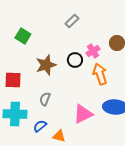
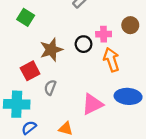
pink cross: (93, 51) -> (104, 34), turned 32
red square: (13, 80) -> (30, 71), moved, turned -30
blue semicircle: (40, 126) -> (29, 128), moved

